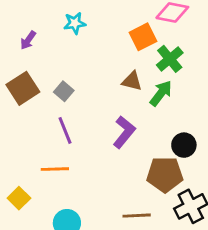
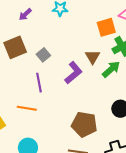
brown triangle: (132, 81) -> (93, 57), turned 35
purple L-shape: (124, 132) -> (73, 73), moved
brown pentagon: (165, 174) -> (84, 124), moved

